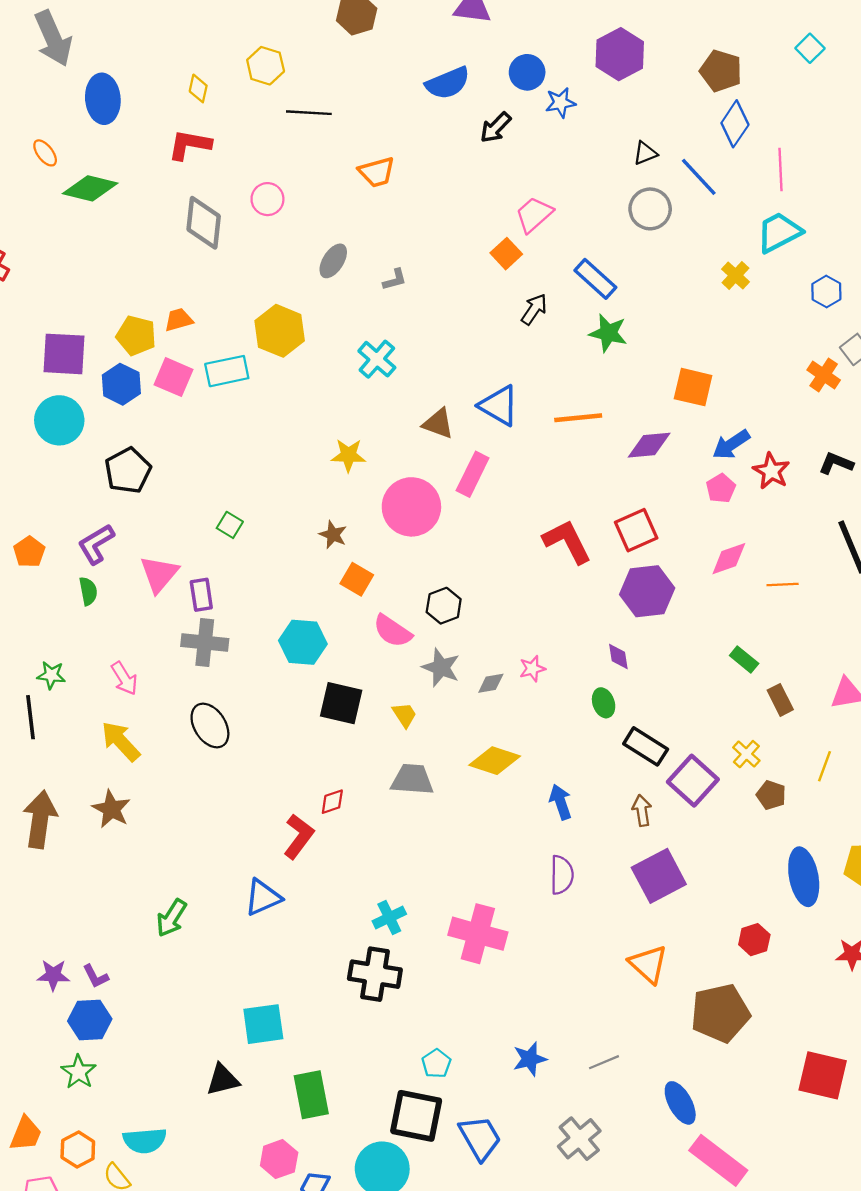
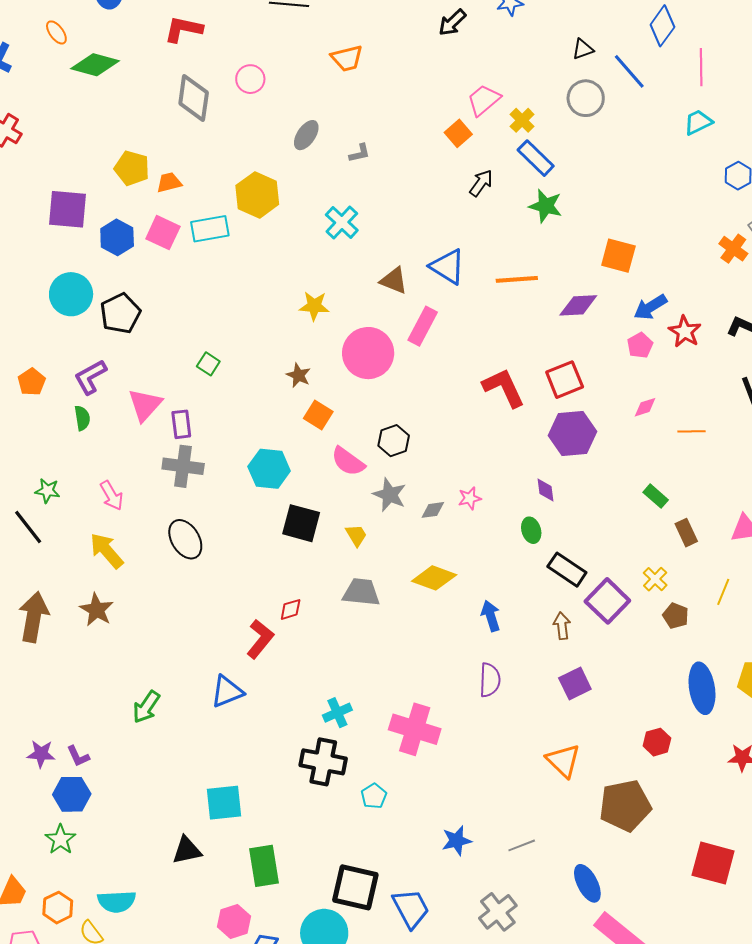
cyan trapezoid: (779, 232) -> (698, 122), size x0.7
yellow cross: (736, 275) -> (522, 120), moved
yellow pentagon: (136, 336) -> (132, 168), moved
cyan circle: (59, 420) -> (71, 294), moved
pink diamond: (729, 559) -> (645, 407), size x0.7
black line: (30, 717) -> (28, 527), turned -33
purple square: (659, 876) -> (575, 683), size x0.7
cyan pentagon: (436, 1064) -> (374, 796), moved

